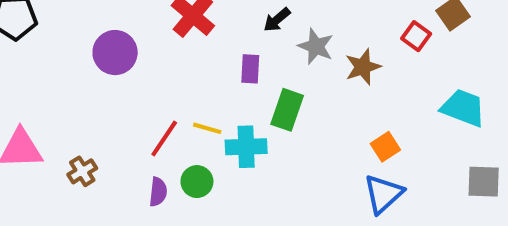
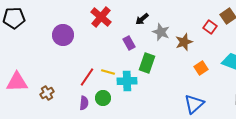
purple rectangle: (250, 69) -> (129, 43), turned -32
orange square: (385, 147) -> (201, 68), moved

